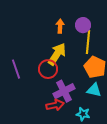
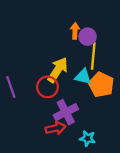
orange arrow: (60, 26) -> (75, 31), moved
cyan triangle: (94, 90) -> (83, 77), moved

